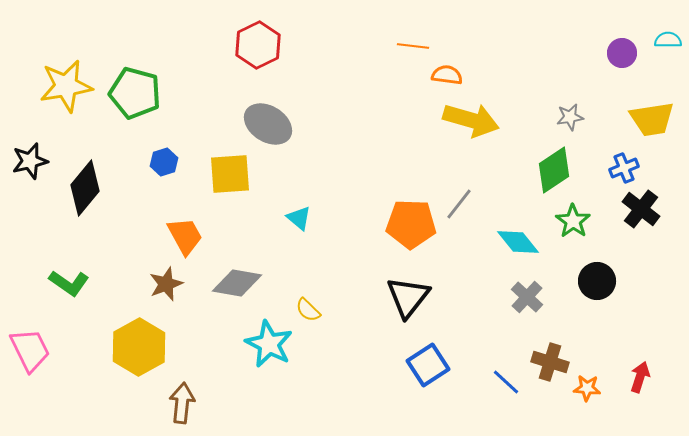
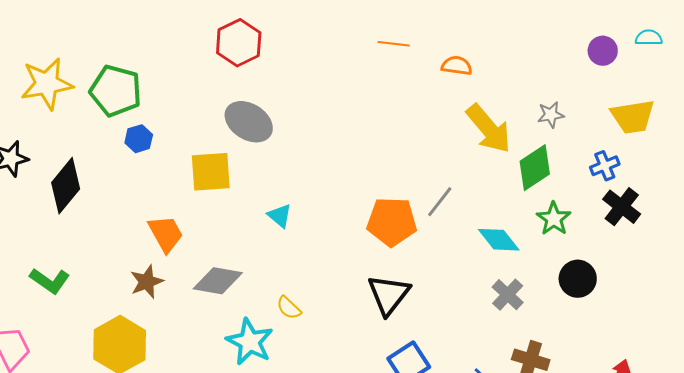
orange semicircle: (447, 75) -> (457, 66), moved
yellow arrow: (471, 120) -> (489, 129), moved, turned 34
blue hexagon: (164, 162) -> (139, 139), moved

